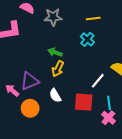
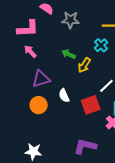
yellow arrow: (58, 69) -> (84, 65), moved
pink arrow: (12, 90) -> (30, 51), moved
red square: (84, 102) -> (91, 105), turned -30

